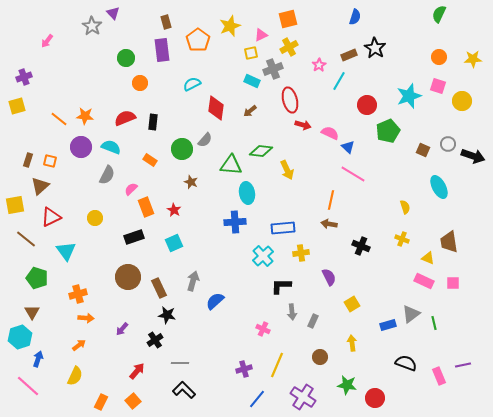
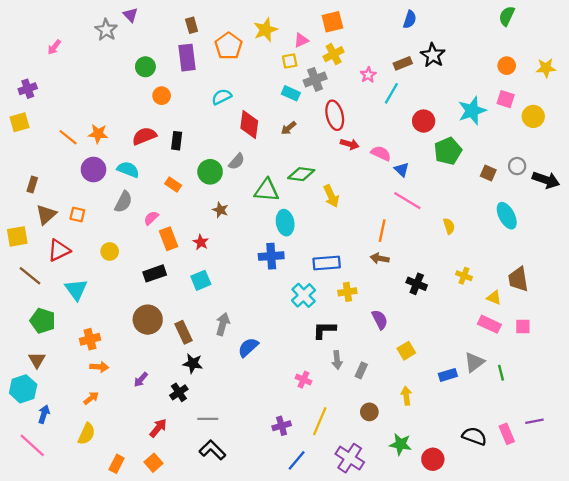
orange square: (50, 161) -> (77, 215), moved
yellow semicircle: (405, 207) -> (449, 226), moved
black semicircle: (406, 363) -> (474, 436), moved

